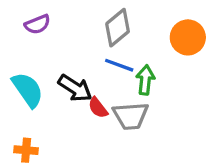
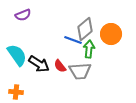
gray diamond: (118, 28) -> (85, 29), moved
orange circle: (188, 37) -> (111, 34), moved
black arrow: (75, 88) -> (39, 64), moved

